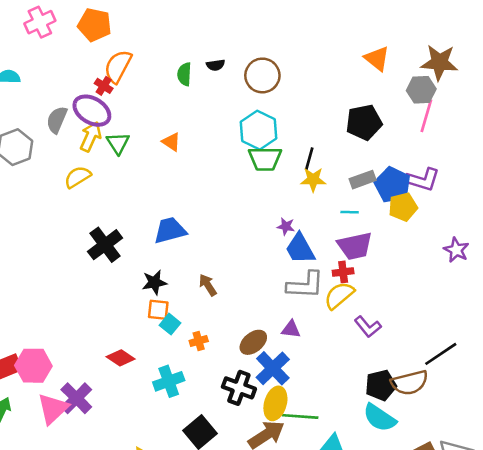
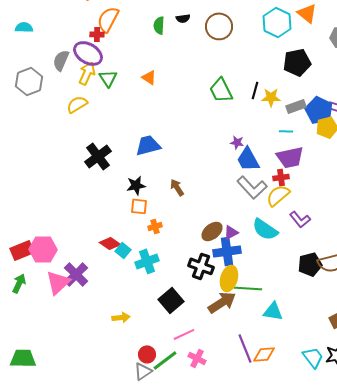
red cross: (104, 86) -> (97, 34), turned -32
cyan hexagon: (258, 130) -> (277, 22), moved
green trapezoid: (265, 159) -> (221, 90), turned 64
yellow star: (313, 180) -> (271, 97), moved
gray L-shape: (305, 285) -> (252, 187), turned 44
cyan square: (170, 324) -> (123, 250), moved
purple triangle: (291, 329) -> (231, 232), moved, turned -35
orange cross: (199, 341) -> (155, 226), moved
blue cross: (273, 368) -> (227, 251), turned 36
cyan semicircle: (380, 418) -> (265, 229), moved

